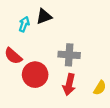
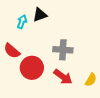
red arrow: (69, 84) -> (63, 77), turned -66

